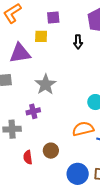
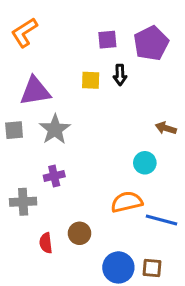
purple square: (53, 18) -> (107, 40), moved
yellow square: (41, 36) -> (91, 80), moved
gray star: (46, 84) -> (55, 129), moved

